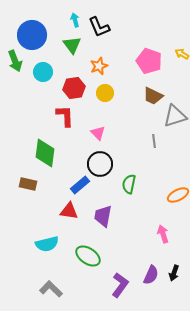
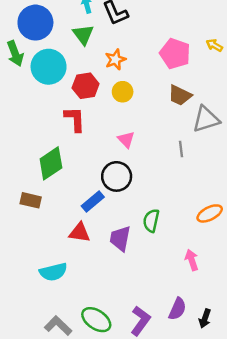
cyan circle: (43, 72) -> (49, 67), size x1.5
pink triangle: (98, 133) -> (126, 139), moved
green diamond: (45, 153) -> (51, 163), turned 48
green semicircle: (129, 184) -> (151, 221), moved
green ellipse: (88, 256) -> (96, 320), moved
black arrow: (174, 273) -> (205, 318), moved

